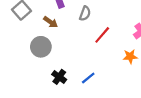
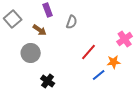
red line: (102, 35) -> (89, 52), moved
blue line: (88, 78) -> (99, 75), moved

